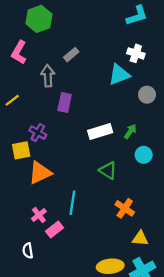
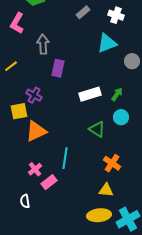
white cross: (136, 53) -> (116, 15), moved
gray rectangle: (71, 55) -> (83, 12), moved
cyan circle: (144, 155) -> (121, 117), moved
yellow triangle: (140, 238) -> (106, 190), moved

